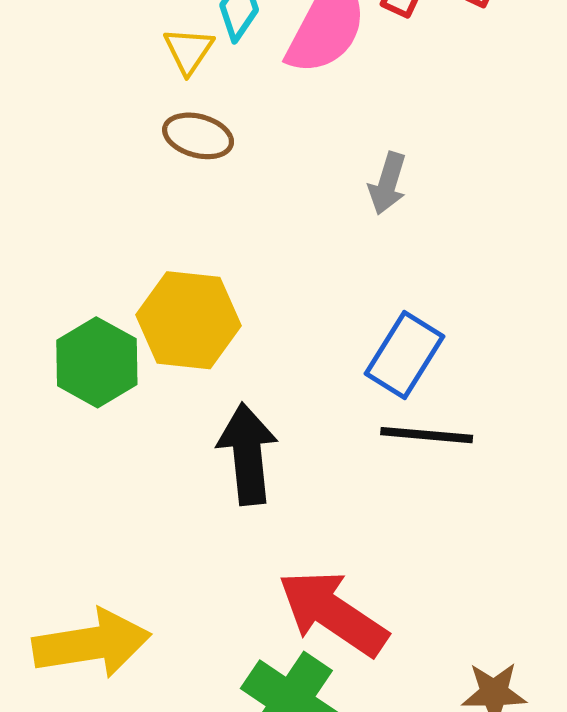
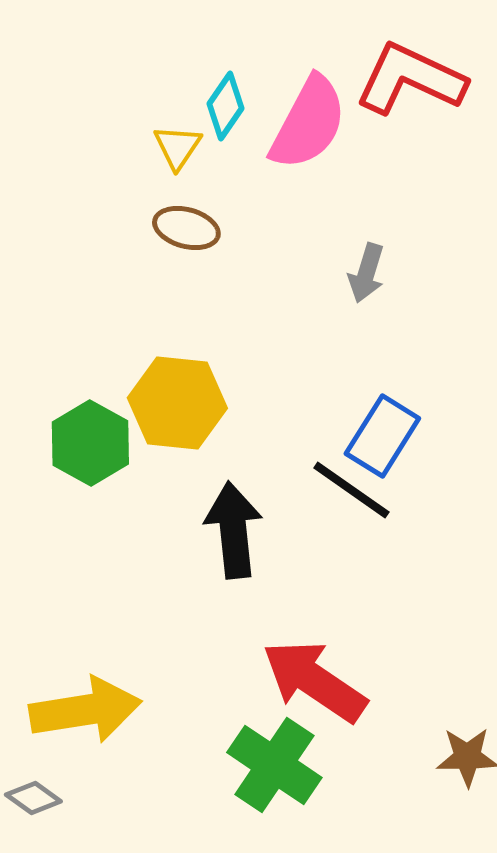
black line: (427, 435) -> (351, 490), moved, turned 30

